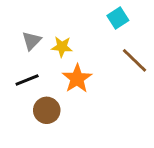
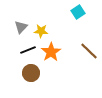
brown line: (135, 60) -> (89, 51), moved
black line: (27, 80) -> (28, 50), moved

